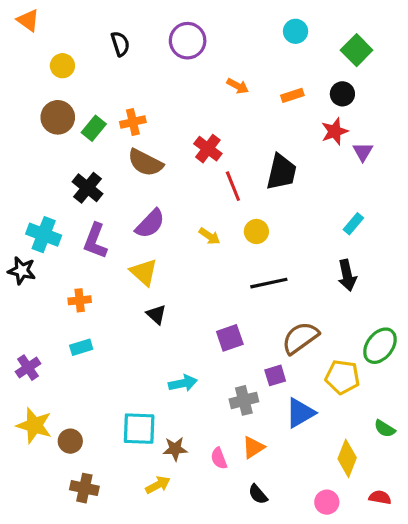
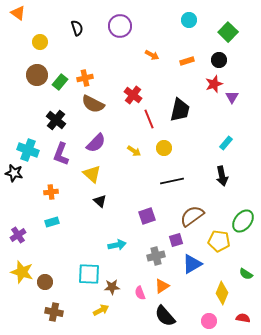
black semicircle: (258, 494) -> (165, 316), size x1.6

